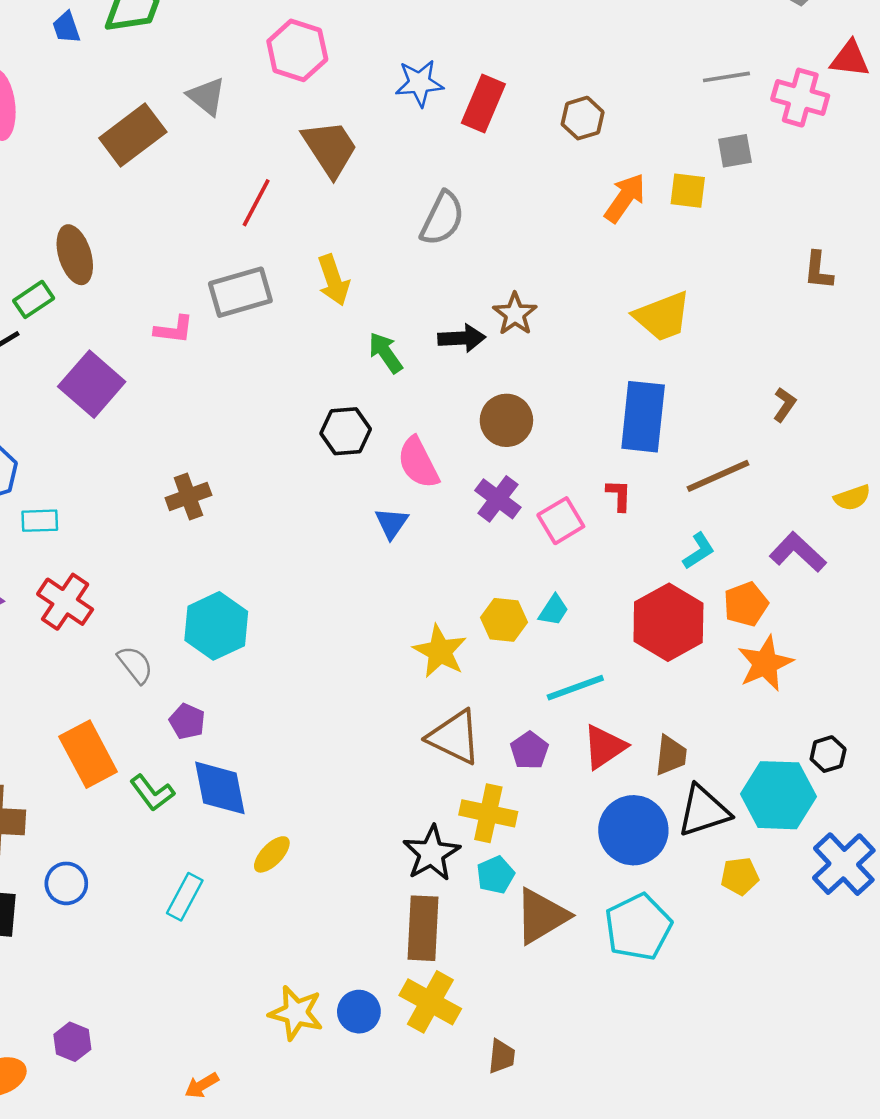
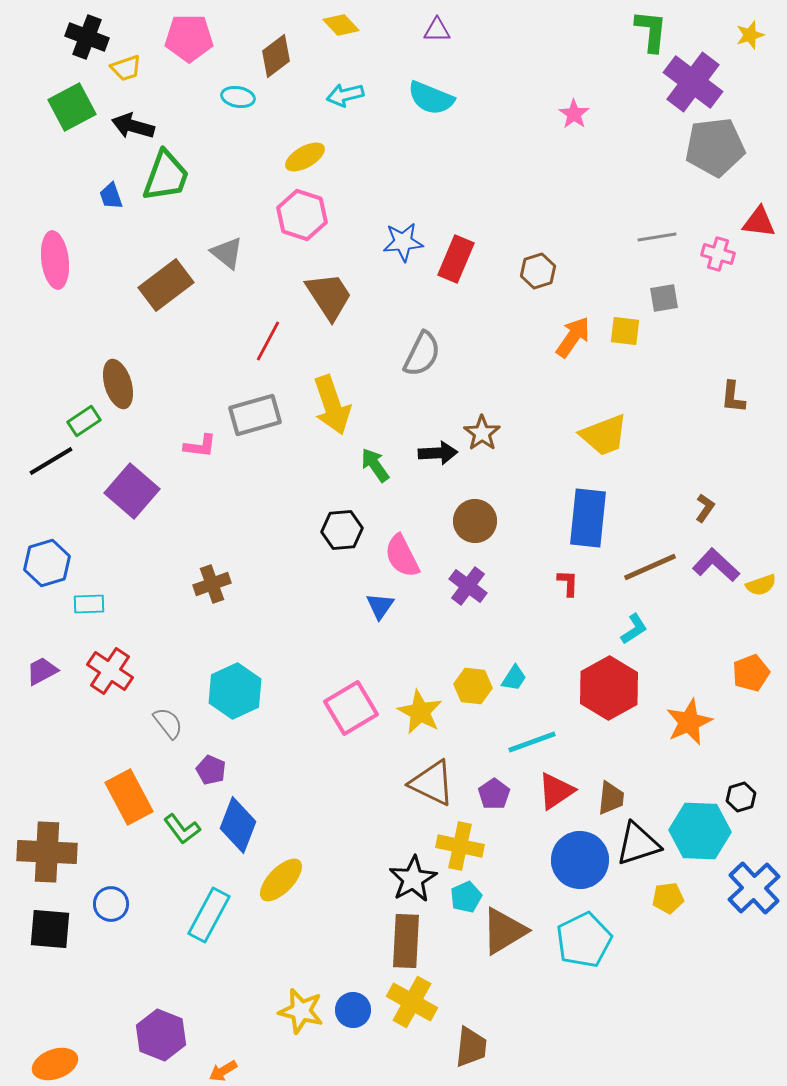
pink cross: (800, 98) -> (718, 254), size x0.7
yellow arrow: (334, 280) -> (332, 405), size x1.4
pink square: (561, 521) -> (351, 708), moved, size x1.4
purple L-shape: (798, 552) -> (716, 565), moved
orange pentagon: (746, 604) -> (751, 673), moved
blue diamond: (220, 788) -> (238, 825), turned 32
yellow ellipse: (272, 854) -> (281, 880), size x1.4
cyan rectangle: (185, 897) -> (209, 915), size x1.4
purple hexagon: (72, 1042) -> (161, 1035), moved, size x1.6
brown trapezoid: (502, 1056) -> (471, 1047), size x1.4

